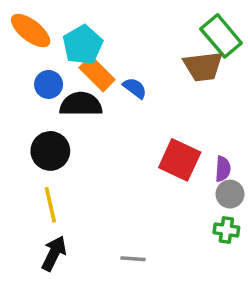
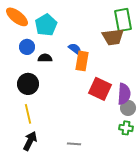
green rectangle: (221, 36) -> (123, 20), turned 30
orange rectangle: (97, 74) -> (82, 61), moved, turned 54
black semicircle: (81, 104) -> (45, 58), size x0.6
purple semicircle: (223, 169) -> (124, 94), size x1.5

